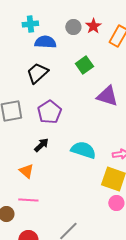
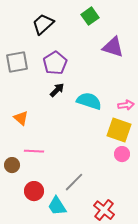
black arrow: (41, 145) -> (57, 90), moved
orange triangle: (26, 171) -> (21, 118), moved

